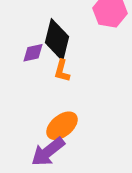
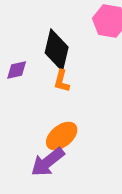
purple diamond: (33, 53) -> (17, 70), moved

